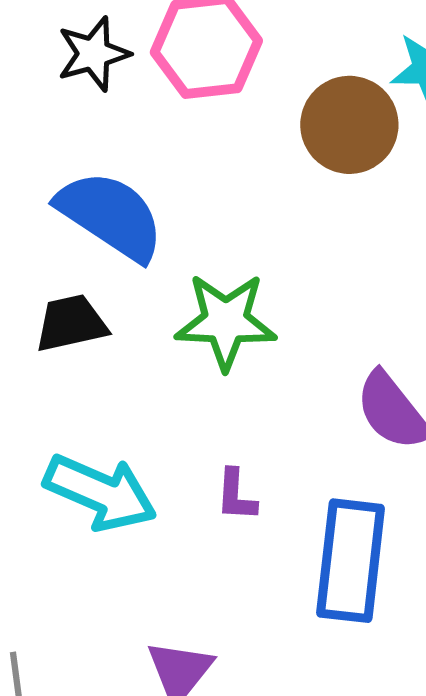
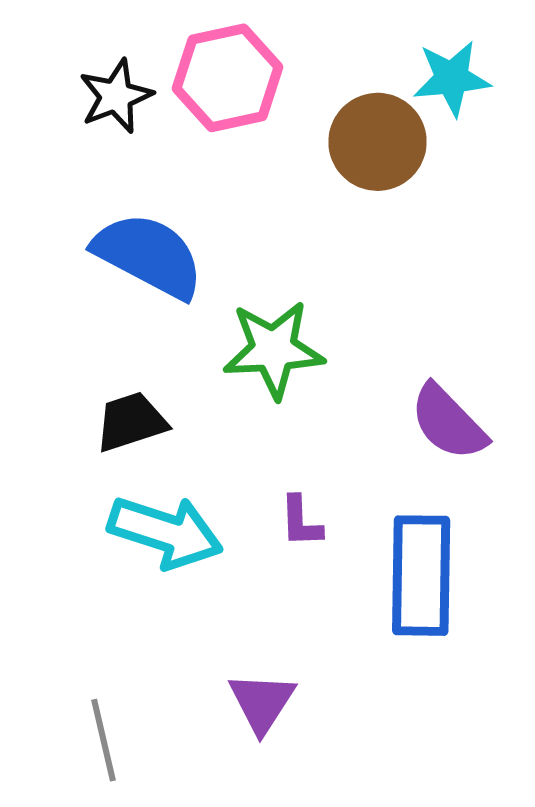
black trapezoid: (71, 323) -> (131, 422), moved

